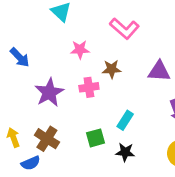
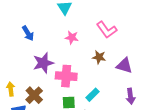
brown star: (112, 69) -> (99, 57), moved
pink cross: (89, 87) -> (66, 76), moved, size x1.5

